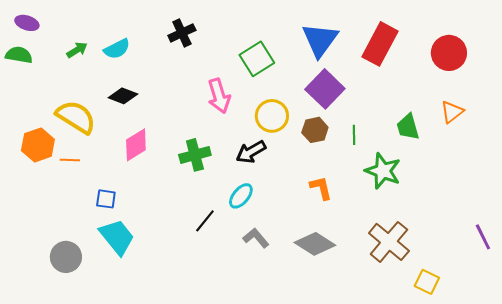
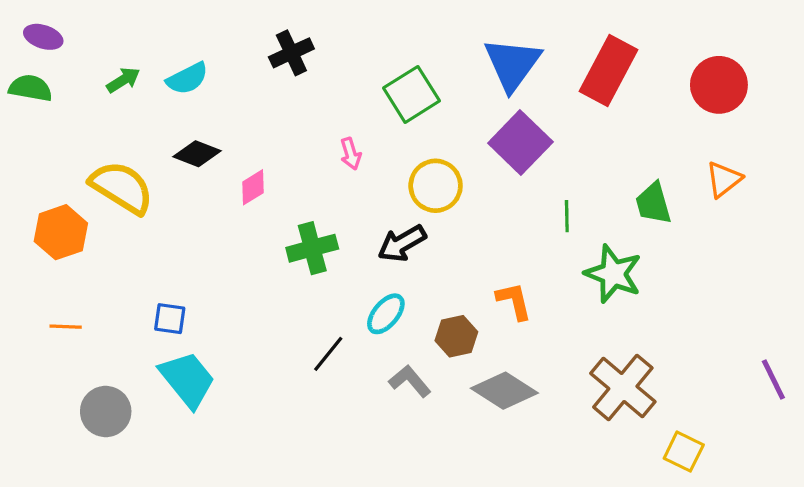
pink arrow: (219, 96) -> (351, 154), size x0.6
brown hexagon: (315, 130) -> (456, 336), moved
pink diamond: (136, 145) -> (253, 187), moved, size x0.7
orange line: (70, 160) -> (66, 327), moved

